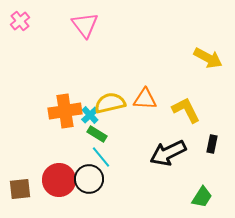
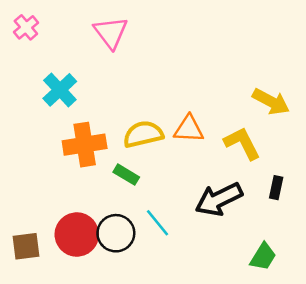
yellow arrow: (208, 58) -> (271, 102), moved
cyan cross: (90, 115) -> (60, 90), moved, size x1.5
cyan line: (101, 157) -> (158, 223), moved

